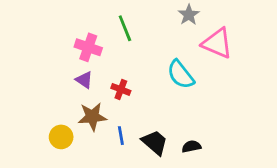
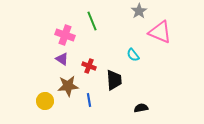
cyan semicircle: (181, 74) -> (133, 55), size x0.6
black trapezoid: (155, 142) -> (114, 80), moved, turned 45

